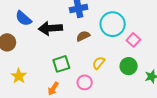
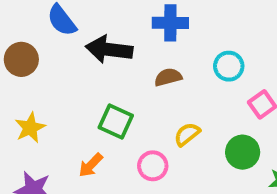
cyan circle: (113, 24) -> (229, 66), size x0.6
green square: (61, 64) -> (116, 122), turned 30

